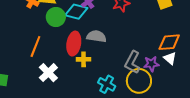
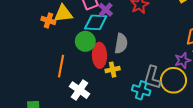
green circle: (56, 17) -> (85, 41), moved
gray semicircle: (96, 36) -> (121, 43), turned 102
gray L-shape: (132, 62) -> (152, 77), moved

